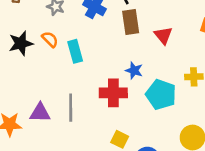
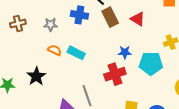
black star: (21, 43) -> (36, 76), moved
cyan rectangle: (75, 51) -> (76, 53), turned -30

